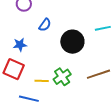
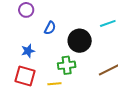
green cross: (62, 77) -> (67, 65), moved, turned 36

